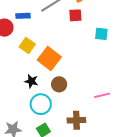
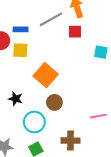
yellow square: (27, 45) -> (20, 50), moved, turned -35
black star: (31, 81) -> (16, 99), moved

